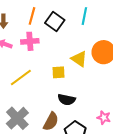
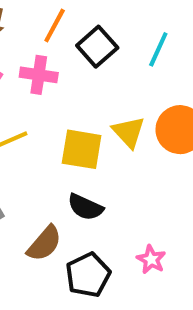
yellow square: (58, 72) -> (82, 149), size x1.5

